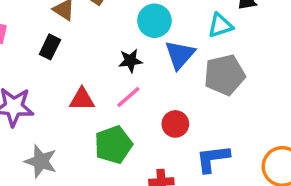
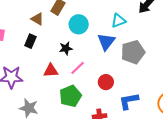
cyan circle: (154, 21) -> (79, 24), moved
cyan triangle: (220, 25) -> (118, 21), moved
black star: (130, 61) -> (66, 48), moved

